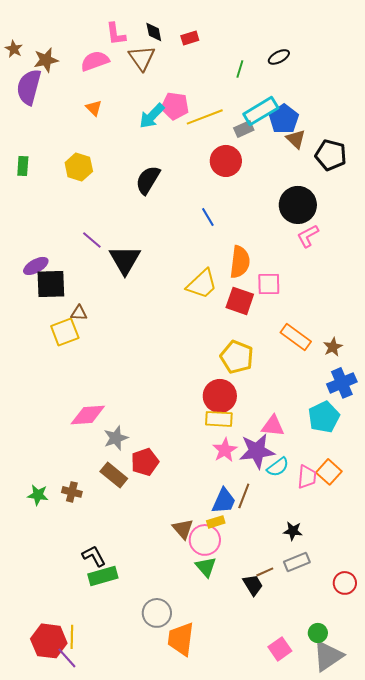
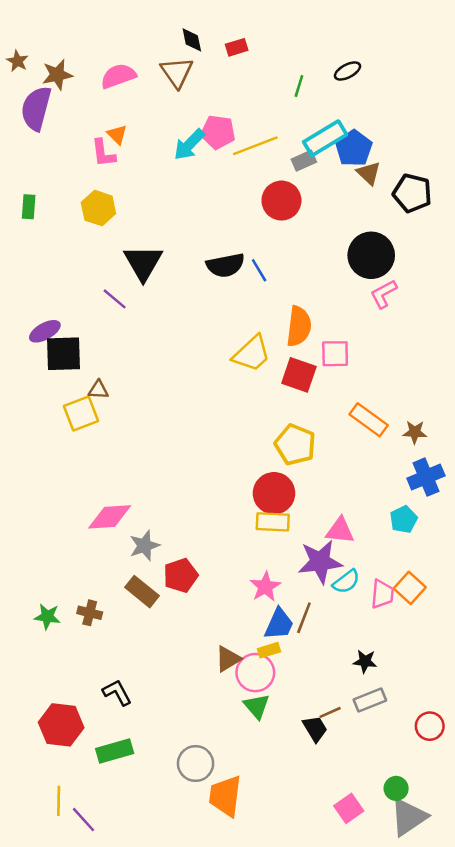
pink L-shape: (116, 34) -> (103, 153), moved
black semicircle: (148, 180) -> (225, 265), moved, turned -132
black triangle: (125, 260) -> (143, 263), moved
brown star: (333, 347) -> (415, 432), turned 30
cyan pentagon: (324, 417) -> (404, 519), size x0.7
pink star: (225, 450) -> (265, 587), moved
brown triangle: (183, 529) -> (228, 659), turned 40
green rectangle: (103, 576) -> (115, 751), moved
yellow line: (72, 637) -> (59, 801), moved
red hexagon: (49, 641) -> (61, 725), moved

